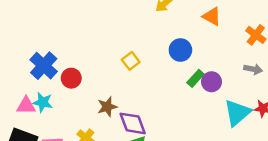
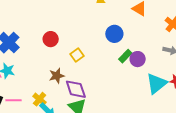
yellow square: (131, 61) -> (77, 55), moved
red circle: (71, 78) -> (51, 39), moved

